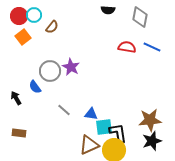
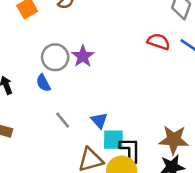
blue semicircle: (35, 87) -> (43, 83), moved
gray line: (64, 110) -> (63, 120), moved
blue triangle: (91, 114) -> (99, 120), turned 32

